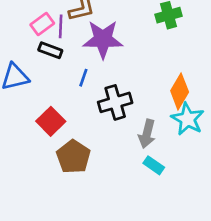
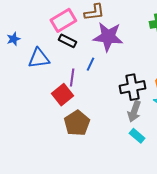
pink rectangle: (42, 24) -> (63, 20), size x1.4
purple line: (61, 26) -> (72, 77), moved
black cross: (115, 102) -> (133, 87), moved

